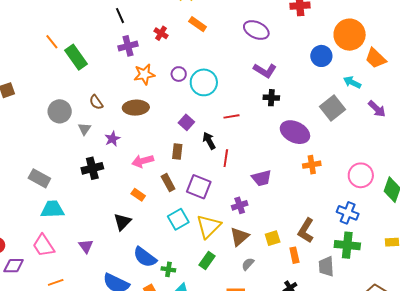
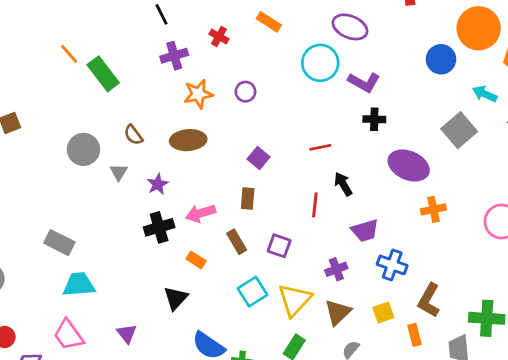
cyan circle: (204, 82) -> (320, 63), moved
black arrow: (209, 141) -> (343, 184), moved
black cross: (92, 168) -> (159, 227), moved
purple square: (199, 187) -> (279, 246), size x0.7
blue cross: (348, 213) -> (392, 265), moved

